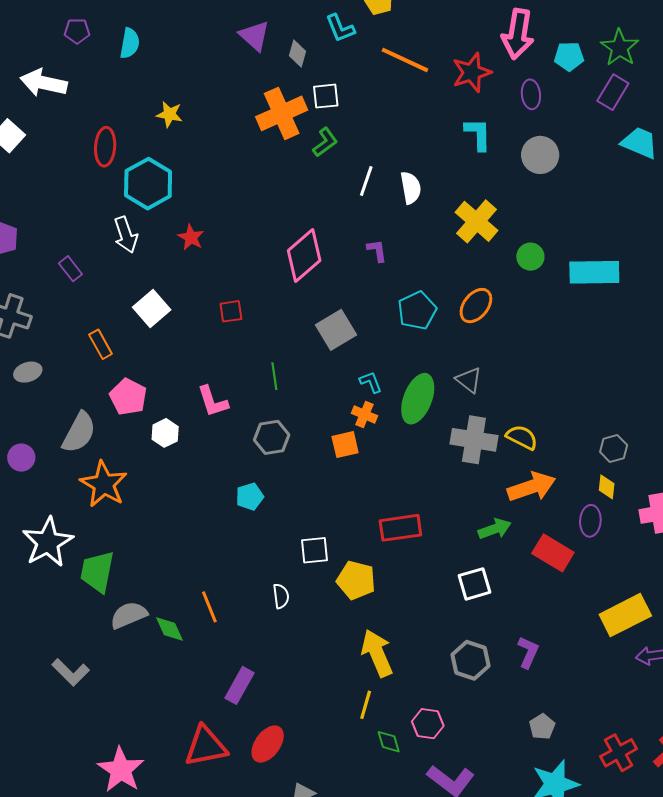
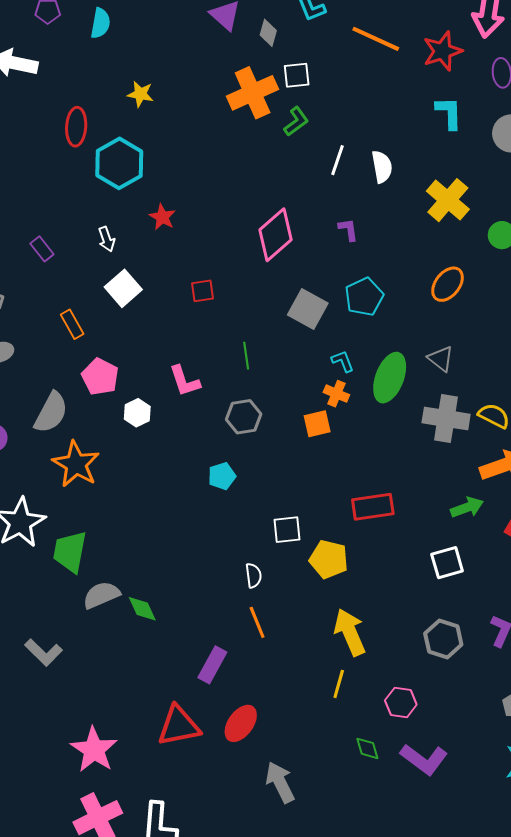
white arrow: (126, 235) -> (106, 239), moved, size x0.7
cyan pentagon: (417, 311) -> (364, 297), moved
gray square: (336, 330) -> (308, 309), turned -30
orange line: (209, 607) -> (257, 622), moved
green diamond: (389, 742) -> (367, 748), moved

